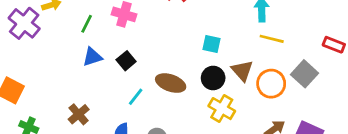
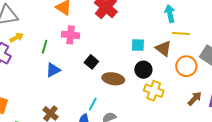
black square: (126, 61) -> (91, 62), moved
brown triangle: (242, 71) -> (163, 48), moved
cyan line: (136, 97) -> (93, 104), moved

